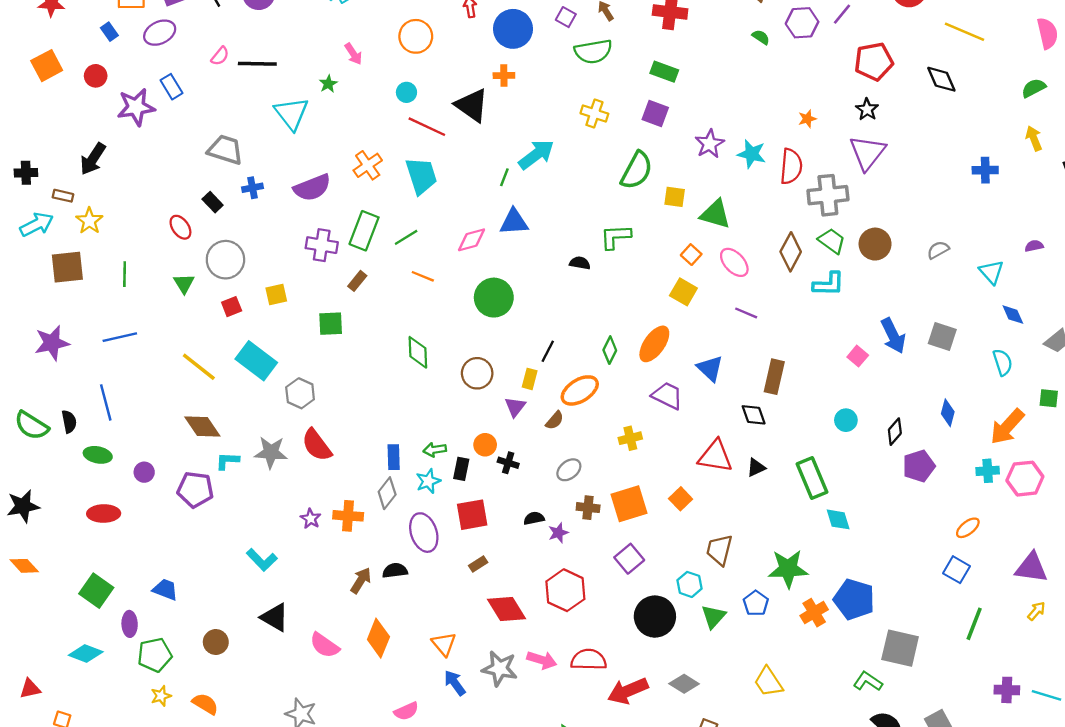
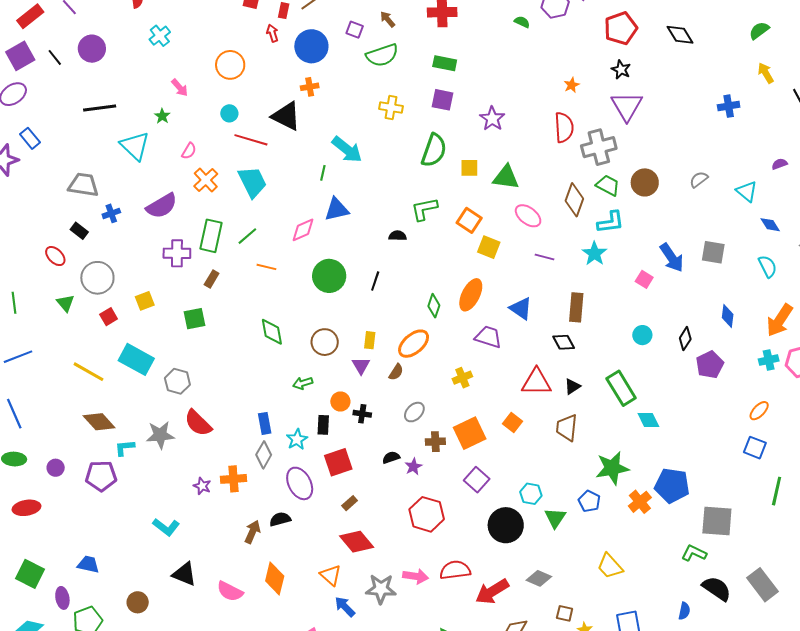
pink semicircle: (220, 56) -> (189, 151), moved
cyan arrow: (536, 154) -> (347, 150), turned 84
cyan star: (752, 154) -> (594, 254), moved, turned 30
orange square: (691, 255) -> (469, 220), moved, size x1.4
black line: (548, 351) -> (375, 281), moved
green arrow: (435, 450) -> (303, 383), moved
brown trapezoid: (719, 550) -> (567, 428), moved
red diamond: (507, 609) -> (357, 542), moved

